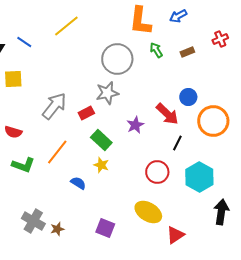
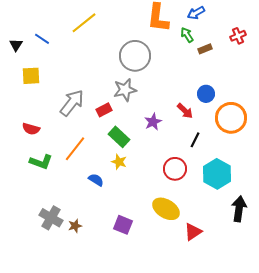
green arrow: (156, 50) -> (187, 35), moved
red arrow: (167, 114) -> (185, 111), size x0.7

